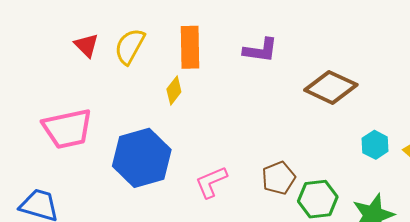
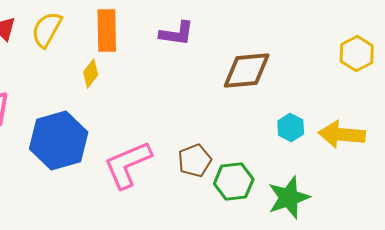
brown diamond: (331, 87) -> (247, 70), turned -30
pink L-shape: (211, 182) -> (128, 164), size x1.5

